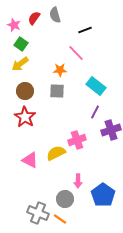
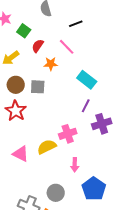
red semicircle: (34, 18) -> (38, 46), moved
green square: (21, 44) -> (24, 31), moved
gray square: (57, 91) -> (38, 87), moved
pink arrow: (78, 181) -> (75, 165), moved

